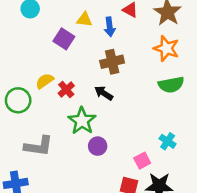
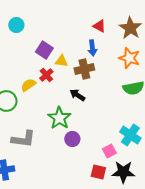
yellow triangle: (84, 20) -> (61, 61), moved
blue arrow: (110, 27) -> (92, 48), moved
red cross: (66, 89) -> (46, 75), moved
cyan cross: (168, 141) -> (130, 135), size x1.5

